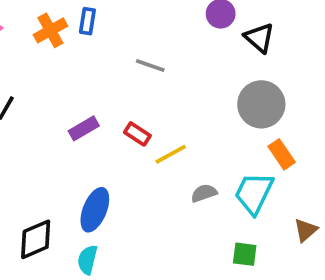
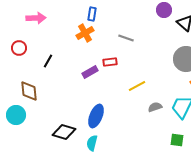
orange cross: (50, 30) -> (85, 33), moved
red rectangle: (137, 134) -> (110, 62), moved, turned -40
black diamond: (36, 239) -> (64, 132), turned 40

